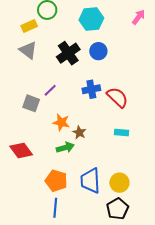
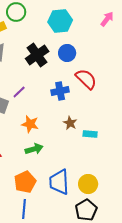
red semicircle: (117, 97) -> (86, 79), moved
brown star: (79, 132) -> (70, 123), moved
orange pentagon: (56, 181) -> (25, 182), turned 30

